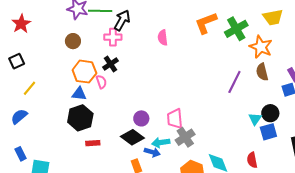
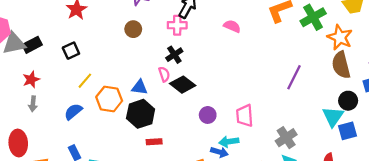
pink semicircle: (163, 38) -> (232, 26), turned 119
orange hexagon: (84, 72) -> (109, 99), moved
brown semicircle: (262, 72) -> (341, 65), size x1.4
purple line: (234, 82) -> (294, 77), moved
black circle: (270, 113) -> (348, 101), moved
cyan triangle: (255, 119) -> (333, 117), size x1.5
black diamond: (132, 137) -> (183, 85), moved
gray cross: (185, 137) -> (286, 138), moved

